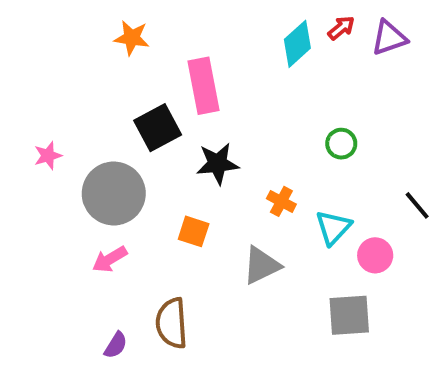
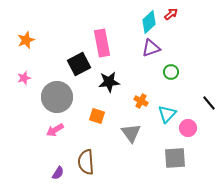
orange star: (132, 38) -> (26, 40), moved, turned -30
purple triangle: (389, 38) -> (151, 48), moved
gray triangle: (261, 265) -> (131, 133), turned -40

